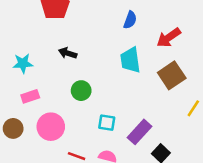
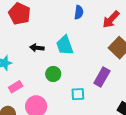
cyan trapezoid: (130, 60) -> (65, 45), moved
purple rectangle: (140, 132) -> (102, 77), moved

